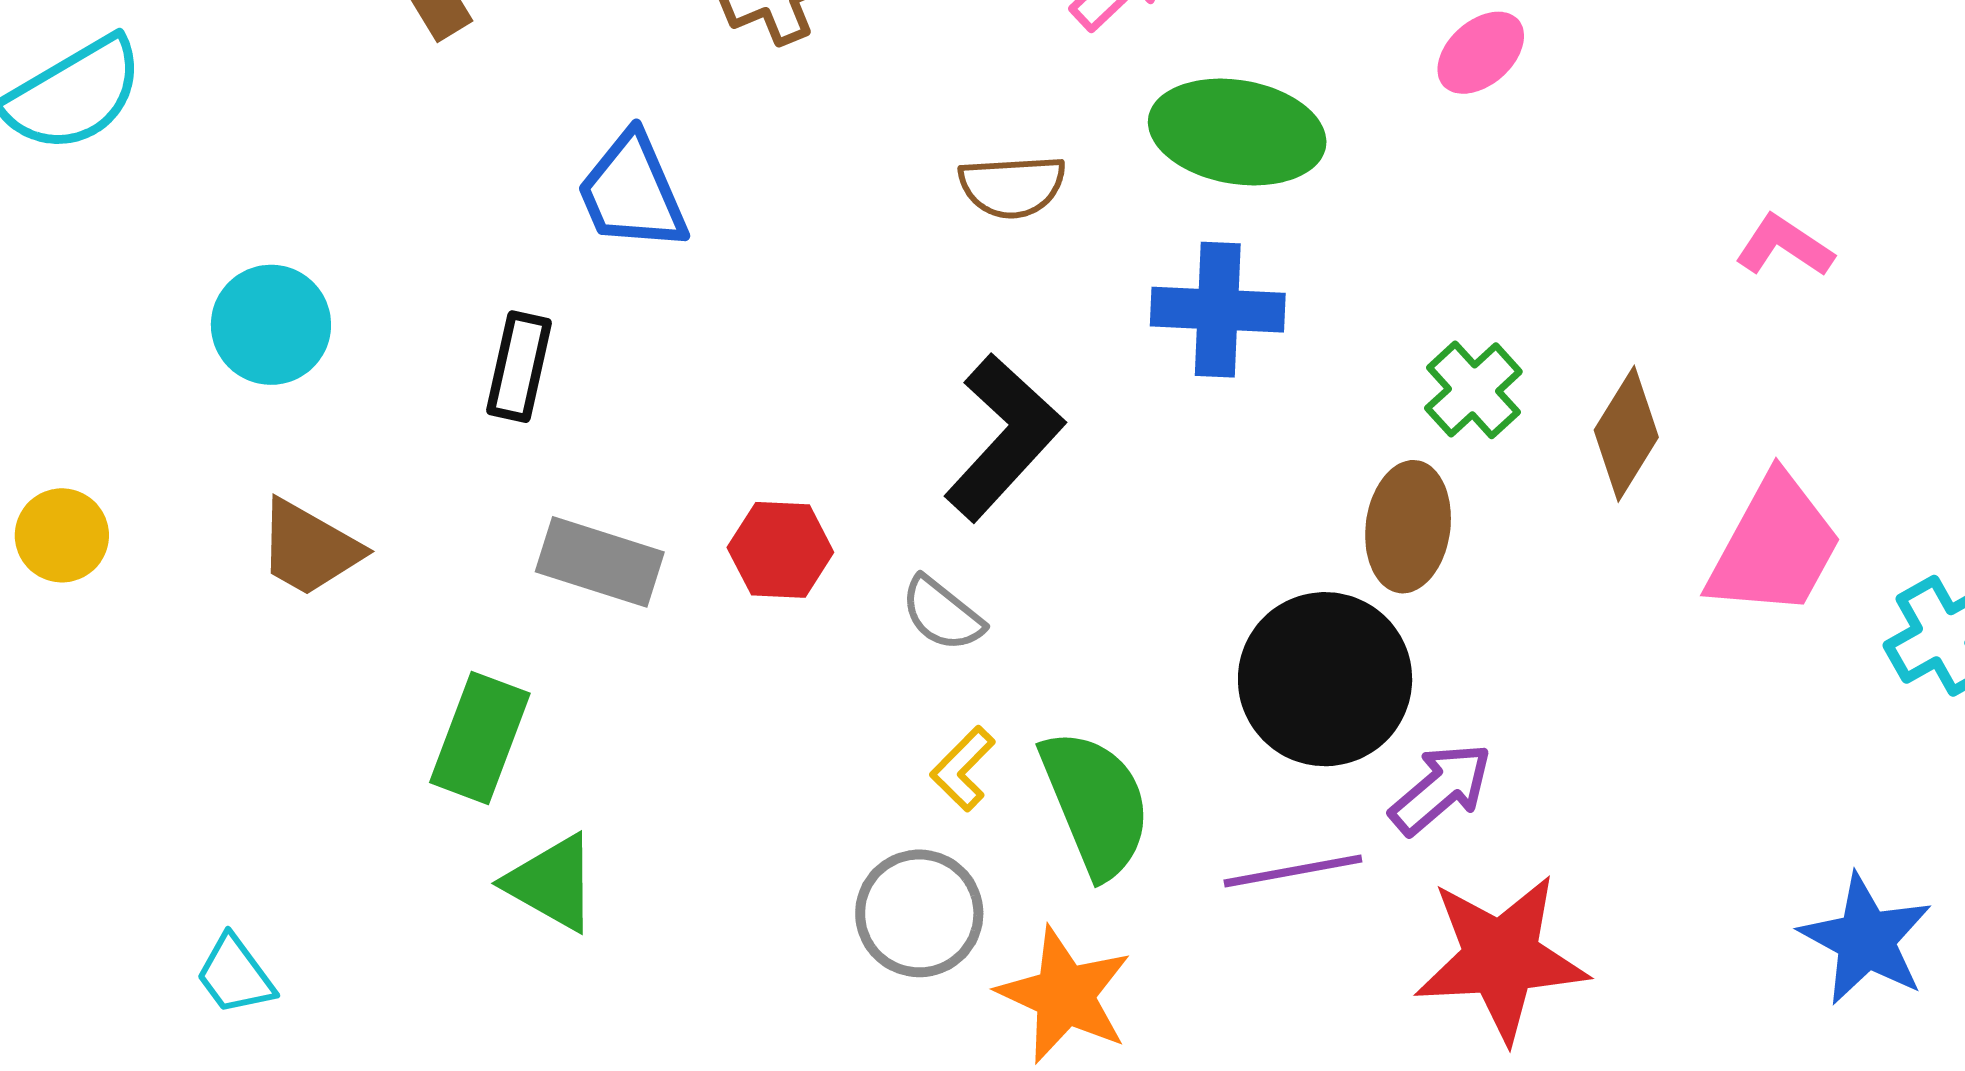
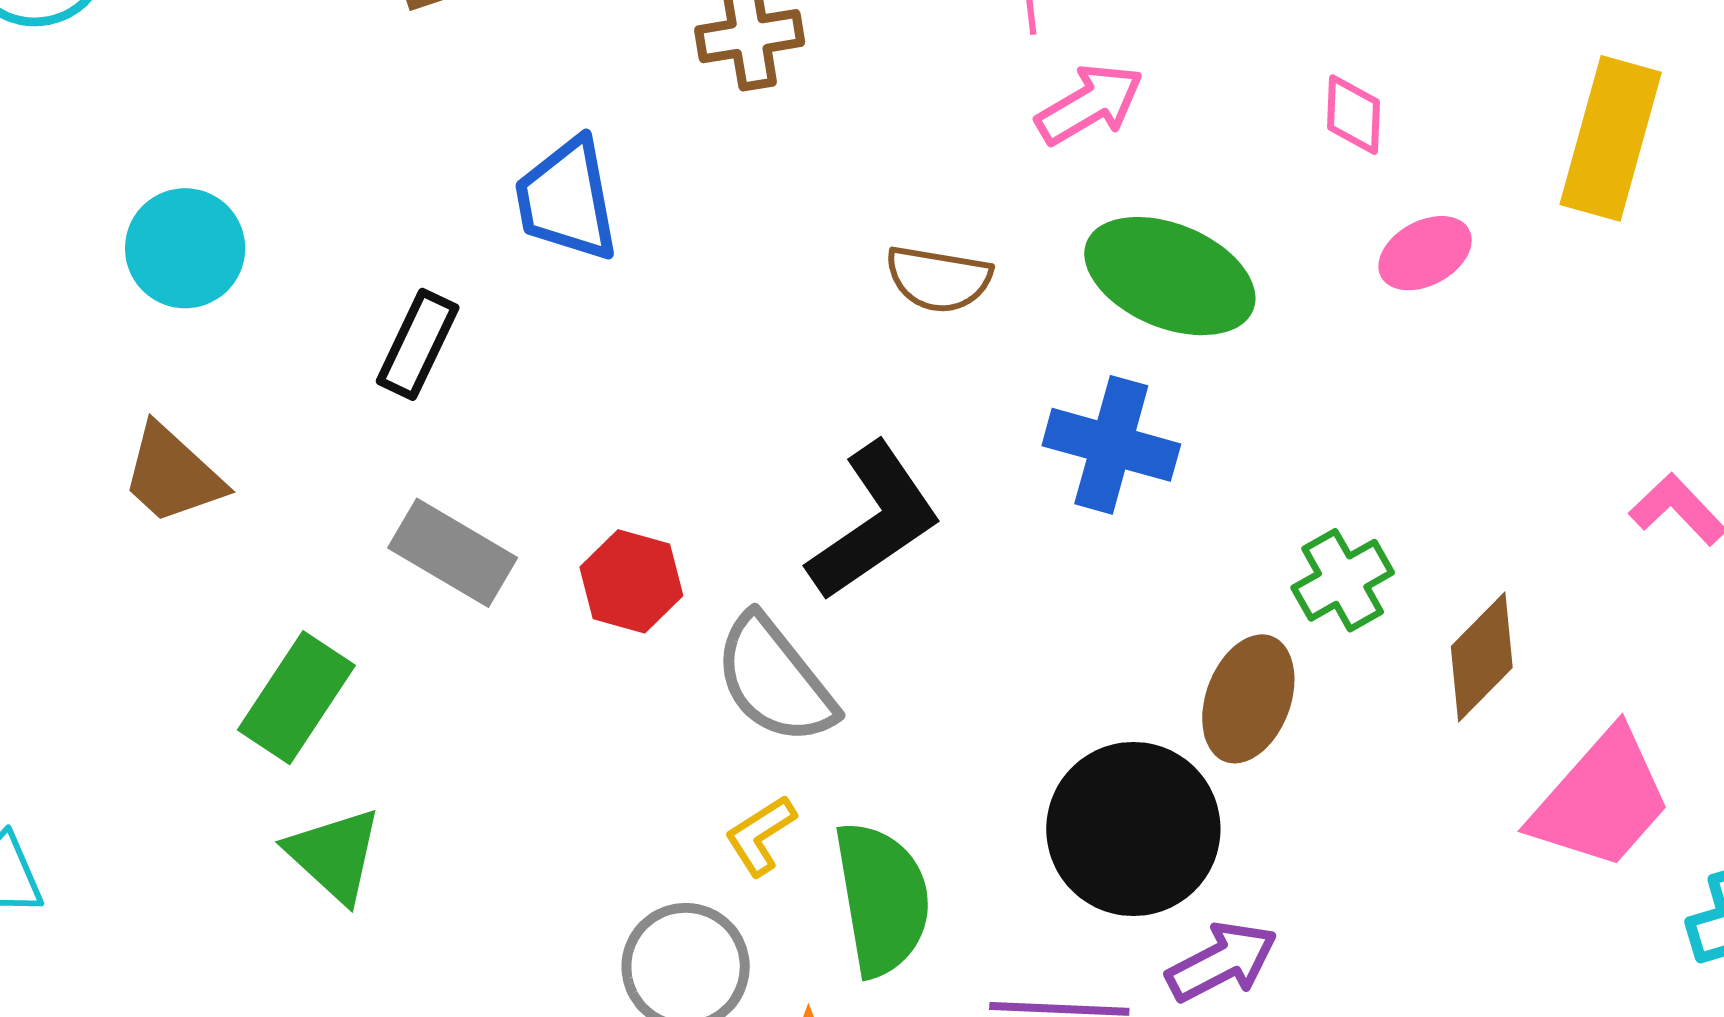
gray semicircle: (942, 614) -> (775, 680), size x1.6

